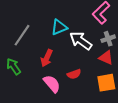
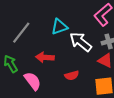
red arrow: (47, 58) -> (45, 57), turned 66
pink semicircle: (52, 84) -> (33, 81), moved

